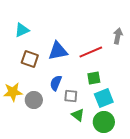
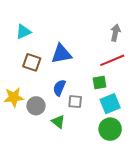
gray arrow: (118, 36) -> (115, 33), moved
red line: (91, 52) -> (112, 60), moved
green triangle: (78, 115) -> (58, 122), moved

